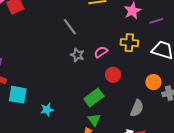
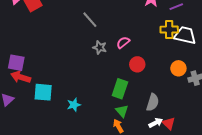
yellow cross: (129, 43) -> (169, 30), moved
green rectangle: (94, 98) -> (120, 89), turned -30
gray semicircle: (137, 108) -> (153, 102), moved

